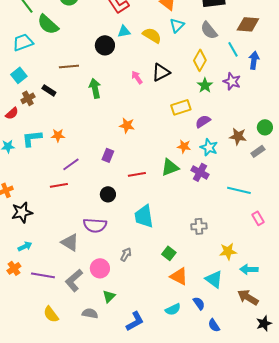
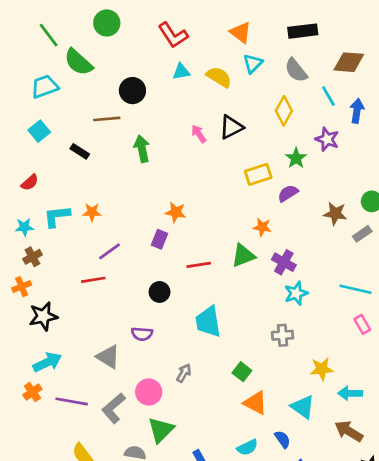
black circle: (105, 45) -> (132, 91), moved
green star: (205, 85) -> (296, 158), moved
brown cross: (28, 98) -> (32, 257), moved
orange star: (127, 125) -> (176, 212), moved
cyan star: (209, 147) -> (296, 293), moved, turned 30
cyan line: (239, 190) -> (356, 289), moved
purple semicircle: (95, 225) -> (142, 334), size x0.7
cyan arrow: (25, 246) -> (47, 362), size x1.5
green triangle: (109, 296) -> (161, 430), size x1.5

